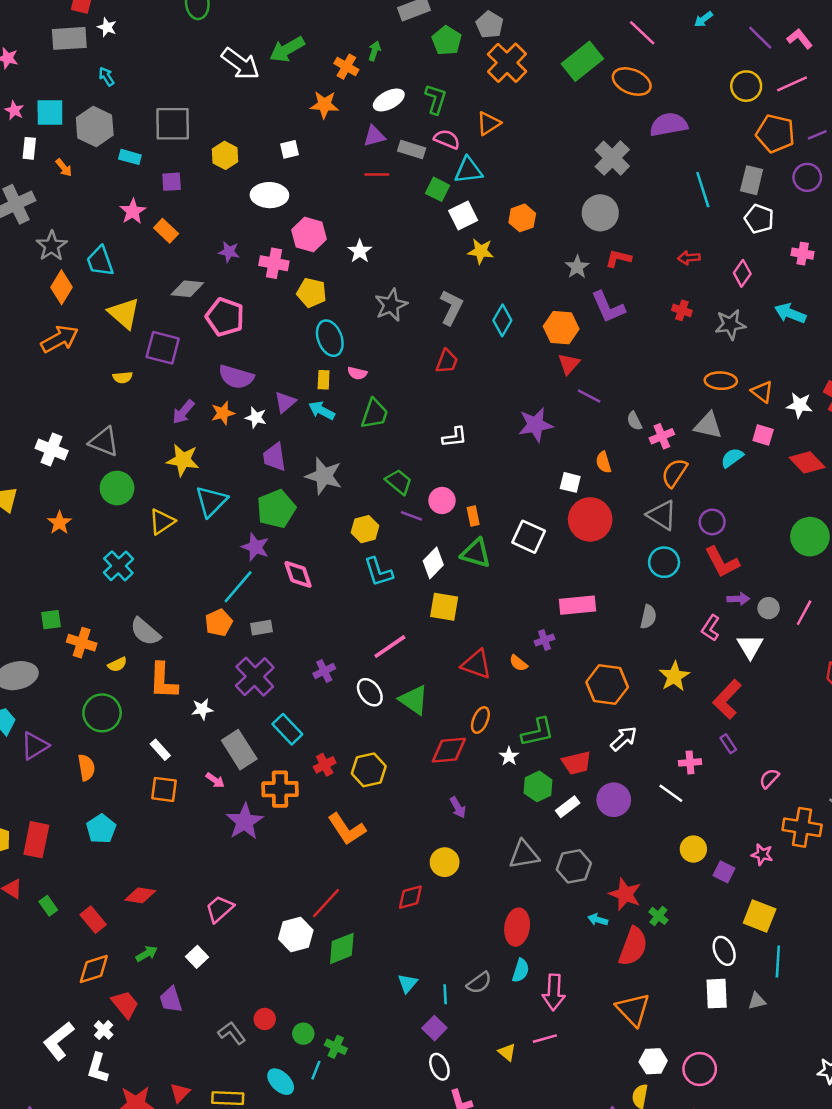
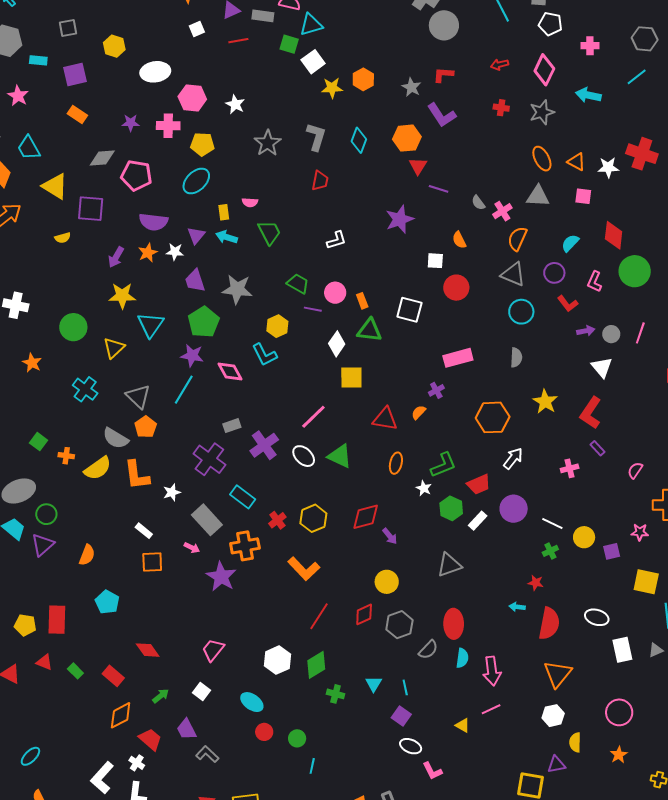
gray square: (173, 124) -> (68, 28), size x0.6
white square: (290, 149) -> (197, 29), moved
purple square: (172, 182) -> (75, 74), size x1.4
pink star: (133, 211) -> (18, 96), moved
gray circle: (600, 213) -> (444, 25), moved
orange hexagon: (522, 218) -> (363, 79), moved
pink diamond: (742, 273) -> (544, 70), size x1.4
cyan ellipse: (330, 338) -> (196, 181), moved, turned 76
orange ellipse: (721, 381) -> (542, 159), turned 70
green trapezoid: (375, 414) -> (269, 232), turned -36
gray triangle: (104, 442) -> (138, 397), moved, turned 32
cyan semicircle: (732, 458) -> (570, 243), moved
red diamond: (807, 462) -> (614, 235), moved, turned 60
red circle: (590, 519) -> (456, 288), size x0.7
red L-shape: (722, 562) -> (568, 304), size x0.7
cyan L-shape: (378, 572) -> (264, 355), moved
green square: (51, 620) -> (39, 442), turned -36
orange pentagon: (219, 623) -> (146, 427), moved
gray rectangle: (261, 628) -> (232, 426), moved
pink L-shape: (711, 628) -> (594, 282), moved
orange cross: (82, 643) -> (66, 456), size x0.7
orange semicircle: (518, 663) -> (419, 412), turned 105
yellow semicircle: (117, 664) -> (98, 468), size x1.8
purple cross: (324, 671) -> (264, 445), size x1.6
green circle: (102, 713) -> (46, 514), moved, size x0.7
red diamond: (449, 750) -> (366, 517), moved
orange semicircle: (86, 767) -> (87, 555), turned 40
white line: (671, 793) -> (552, 524), moved
gray hexagon: (574, 866) -> (399, 625), moved
purple square: (724, 872) -> (612, 551), turned -30
red star: (625, 894) -> (536, 583), size x0.6
red diamond: (140, 895) -> (148, 650), turned 55
red line: (326, 903) -> (319, 616), moved
green cross: (658, 916) -> (550, 551), moved, turned 35
white ellipse: (724, 951) -> (597, 617), moved, turned -40
gray semicircle: (479, 983) -> (428, 650), moved
orange triangle: (633, 1009) -> (558, 674), turned 32
gray L-shape: (232, 1033) -> (207, 754), moved
green cross: (336, 1047) -> (336, 694), moved
white hexagon: (653, 1061) -> (553, 716), moved
white ellipse: (439, 1067) -> (411, 746), turned -35
cyan ellipse: (281, 1082) -> (252, 702), moved

